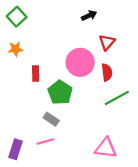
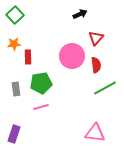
red rectangle: (36, 73) -> (28, 57), moved
green pentagon: (60, 92) -> (41, 83), moved, turned 30
gray rectangle: (51, 119) -> (16, 89), moved, turned 48
pink line: (46, 141) -> (41, 107), moved

